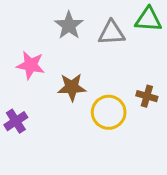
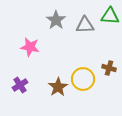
brown star: (72, 87) -> (58, 87), moved, turned -30

